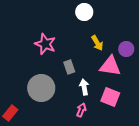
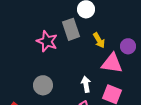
gray rectangle: (69, 67) -> (71, 29), moved, size x1.5
gray circle: (41, 88) -> (43, 85), size x0.7

